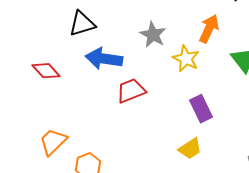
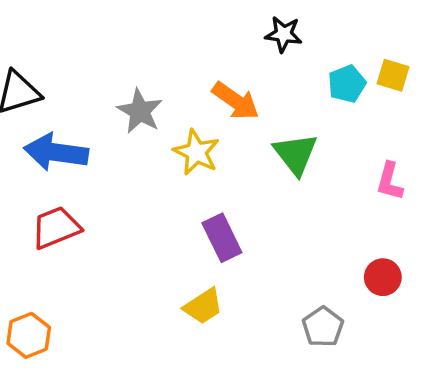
orange arrow: (209, 29) -> (236, 101), turned 100
red trapezoid: (131, 91) -> (56, 228), moved

